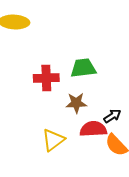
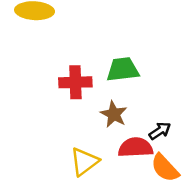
brown star: (76, 103) -> (114, 114), turned 30

